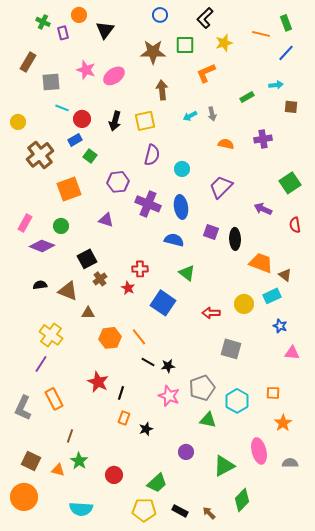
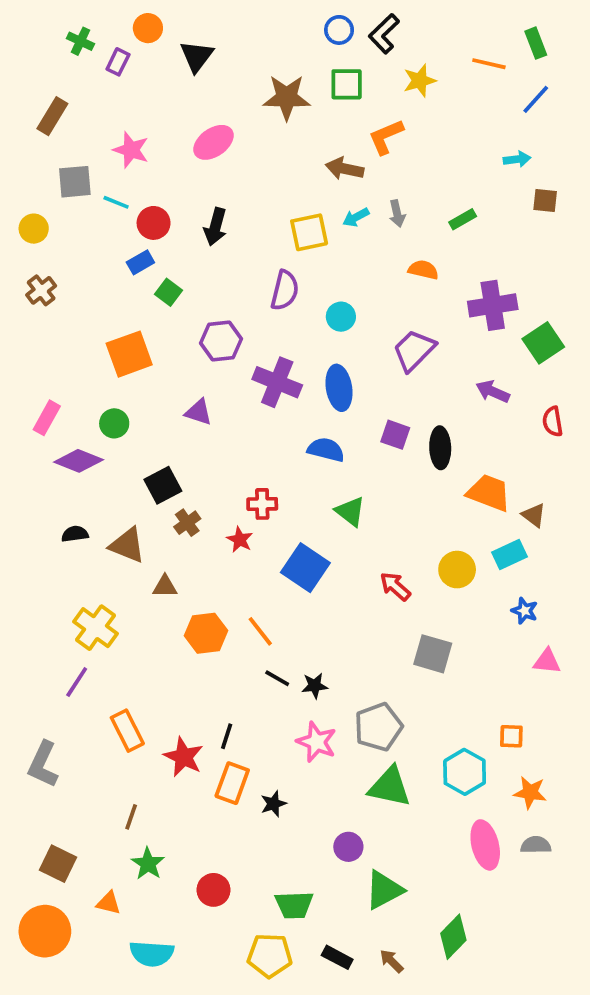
blue circle: (160, 15) -> (339, 30), moved
purple rectangle: (63, 33) -> (118, 62), turned 40
pink star: (86, 70) -> (131, 150), moved
gray square: (51, 82) -> (75, 182), moved
brown arrow: (162, 90) -> (345, 169), moved, turned -72
green rectangle: (247, 97) -> (463, 219), moved
yellow square: (145, 121) -> (309, 232), moved
purple cross: (263, 139) -> (493, 305), moved, size x1.4
brown cross: (40, 155) -> (41, 290), moved, size x0.6
red arrow: (211, 313) -> (395, 586), turned 42
red star: (98, 382) -> (184, 757), moved
orange rectangle: (54, 399) -> (127, 731), moved
cyan hexagon: (237, 401) -> (465, 772), moved
orange rectangle: (124, 418) -> (232, 783), size x1.5
green triangle: (208, 420) -> (390, 787), size x1.4
orange star: (283, 423) -> (530, 792), turned -30
gray semicircle: (290, 463) -> (536, 845), moved
green triangle: (224, 466) -> (384, 890), moved
orange triangle: (58, 470) -> (109, 903), moved
green trapezoid: (157, 483) -> (294, 905), turned 40

